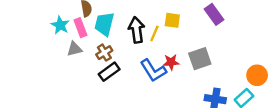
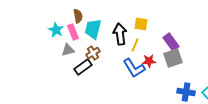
purple rectangle: (214, 14) -> (171, 42), moved
yellow square: (172, 20) -> (141, 24), moved
yellow line: (154, 33) -> (135, 45), moved
black rectangle: (109, 72) -> (83, 67), moved

